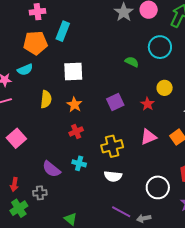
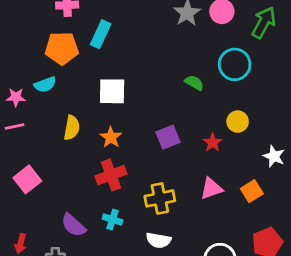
red cross: (76, 131) -> (111, 175), size x1.5

